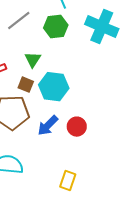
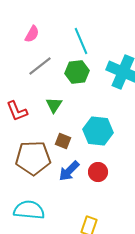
brown square: (26, 85) -> (63, 141), moved
cyan hexagon: (54, 87) -> (98, 131), moved

